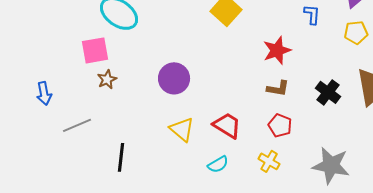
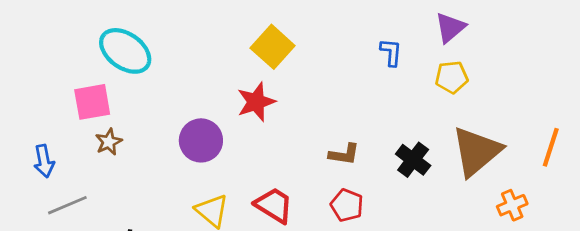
red star: (277, 50) -> (256, 102), moved
blue arrow: (44, 93) -> (44, 161), moved

